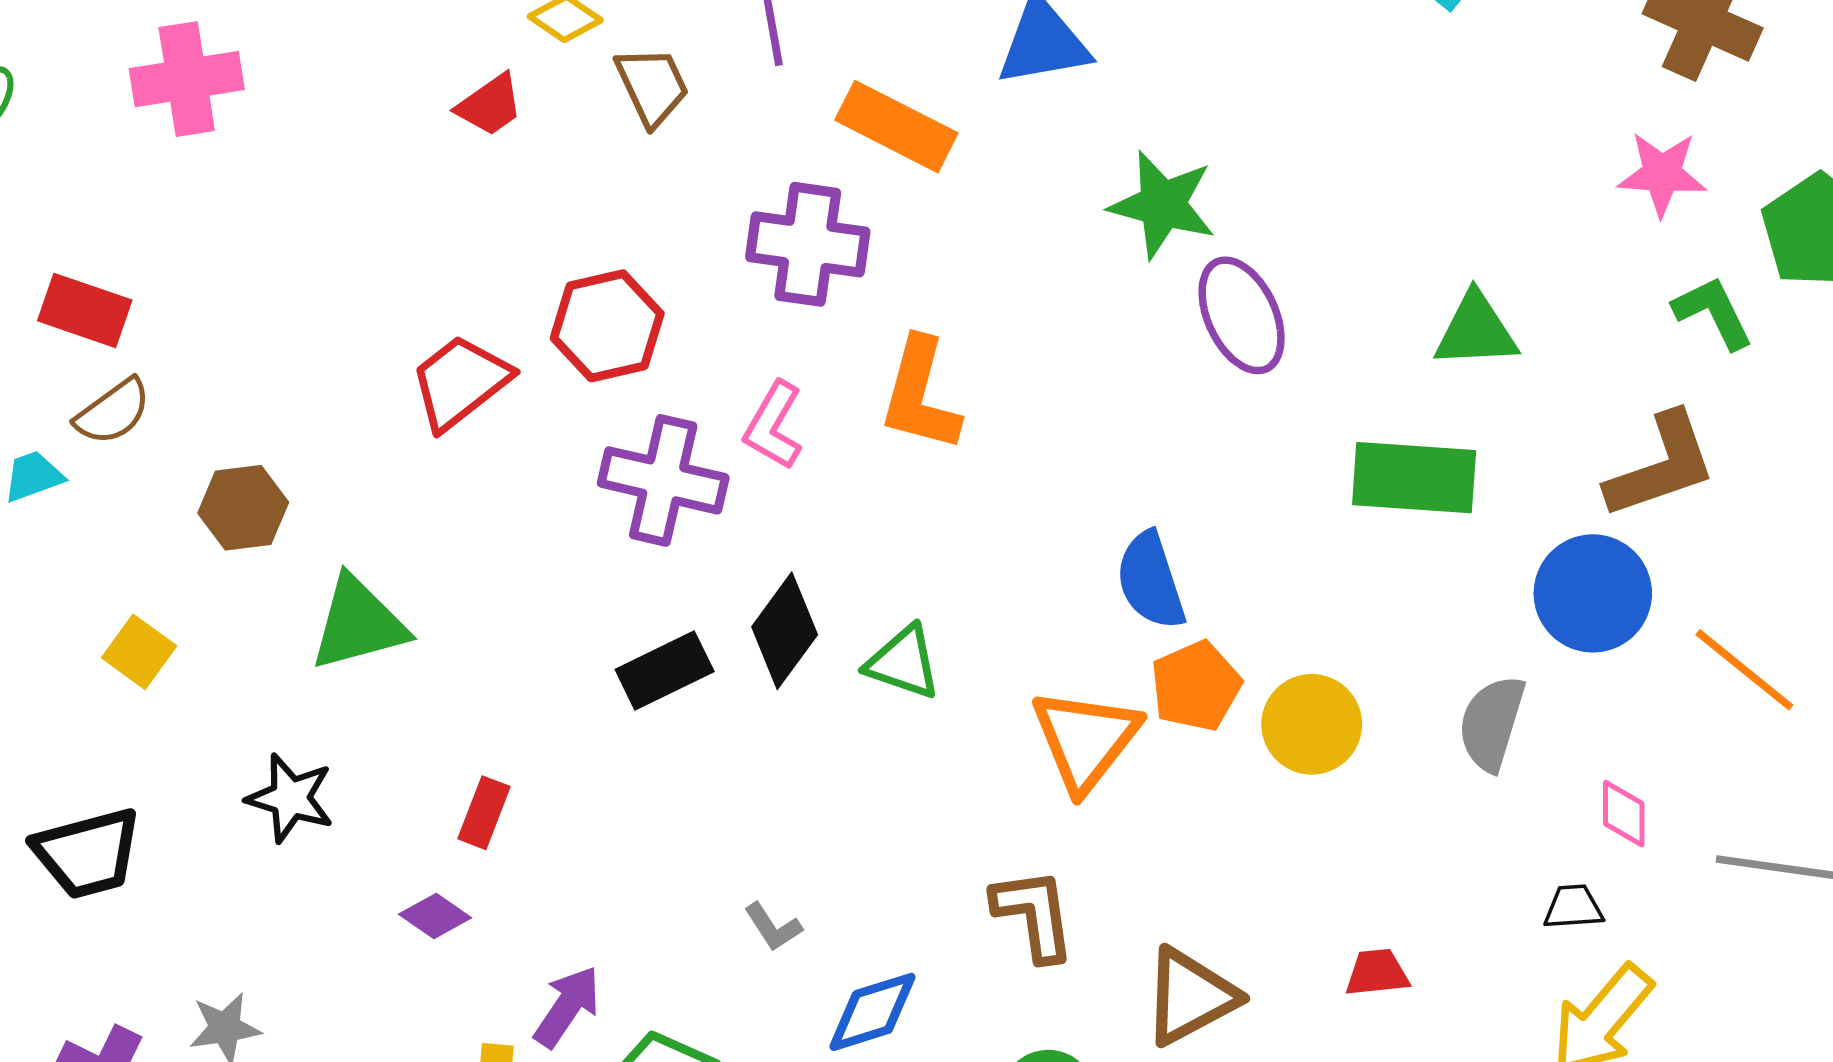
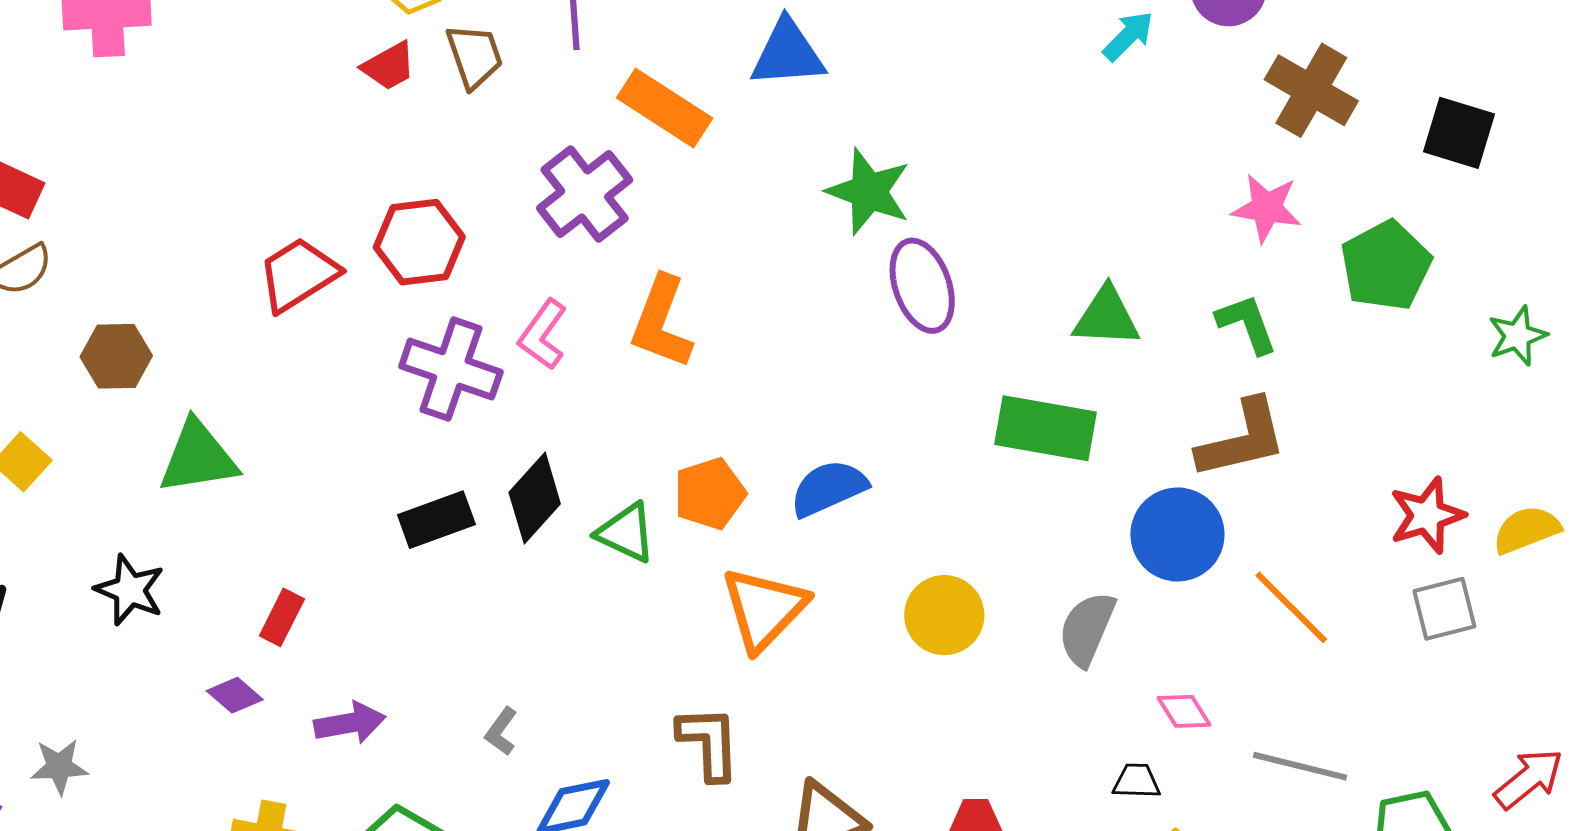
red trapezoid: (490, 105) -> (389, 66), moved
purple cross: (808, 244) -> (585, 194), turned 38
green L-shape: (1713, 313) -> (1247, 324), moved
blue semicircle: (1151, 581) -> (829, 488), turned 78
orange pentagon: (1196, 686) -> (710, 494), moved
pink diamond: (1624, 814) -> (1184, 711), turned -38
gray L-shape: (773, 927) -> (501, 731), turned 63
purple arrow: (567, 1007) -> (350, 723), moved, turned 40

